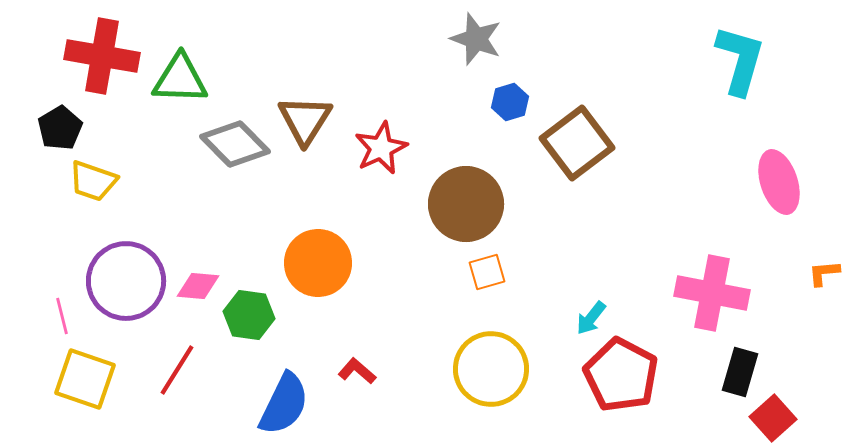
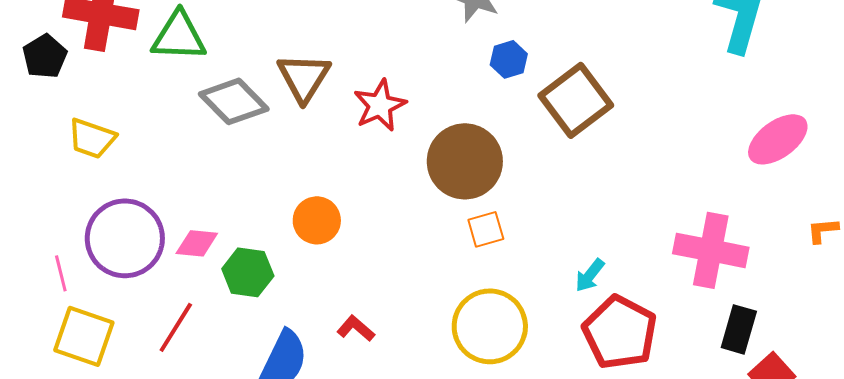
black pentagon: (60, 128) -> (45, 56), moved
pink ellipse: (779, 182) -> (778, 139), turned 72
orange circle: (318, 263) -> (317, 220), size x0.7

